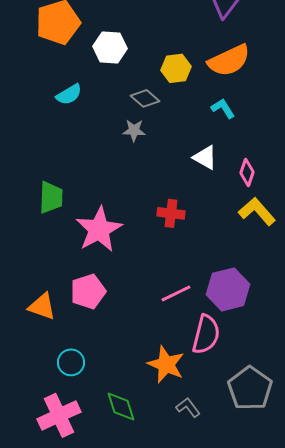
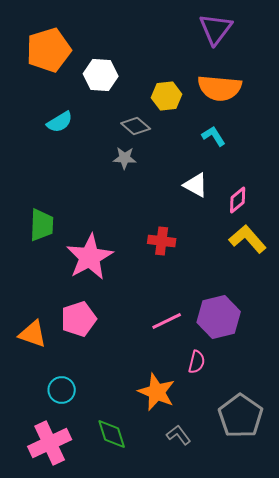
orange semicircle: (229, 60) -> (220, 88), turned 30
pink diamond: (247, 172) -> (238, 200), turned 32
pink semicircle: (206, 334) -> (197, 362), size x0.6

